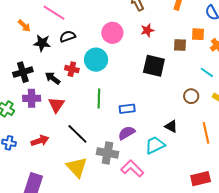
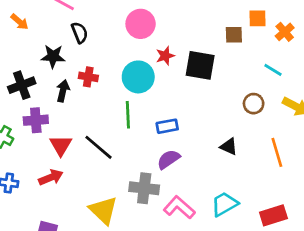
red star: (147, 30) -> (165, 56), moved
black semicircle: (68, 36) -> (80, 33), turned 91
black star: (42, 43) -> (53, 56), moved
cyan circle: (96, 60) -> (138, 77), moved
black arrow: (53, 78) -> (63, 91), turned 70
red triangle: (56, 105) -> (61, 145), moved
black line: (77, 134) -> (99, 147), moved
cyan trapezoid: (155, 145) -> (224, 204), moved

